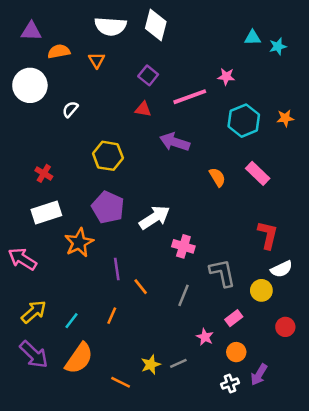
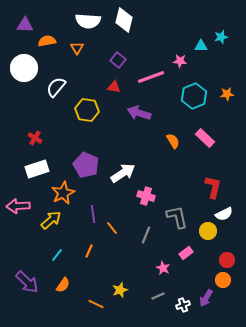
cyan triangle: (253, 38) -> (201, 46), moved
white semicircle: (70, 109) -> (56, 87), size x1.5
yellow hexagon: (108, 156) -> (87, 110), moved
pink arrow: (22, 259) -> (18, 206), turned -35
yellow arrow: (34, 312) -> (51, 220), moved
orange circle: (236, 352) -> (223, 280), moved
orange semicircle: (79, 358) -> (63, 285), size x0.6
gray line: (178, 363) -> (158, 296), moved

